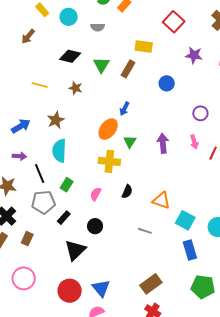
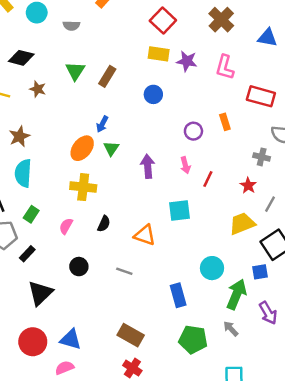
yellow rectangle: (144, 47) -> (159, 54), moved
black diamond: (70, 56) -> (21, 58), moved
brown star: (76, 88) -> (38, 89), moved
green triangle: (130, 142) -> (111, 148), moved
cyan square: (185, 220) -> (179, 211), moved, turned -36
black circle: (95, 226) -> (79, 267), moved
brown rectangle: (151, 284) -> (131, 335), turned 65
blue triangle: (101, 288) -> (71, 339), turned -36

